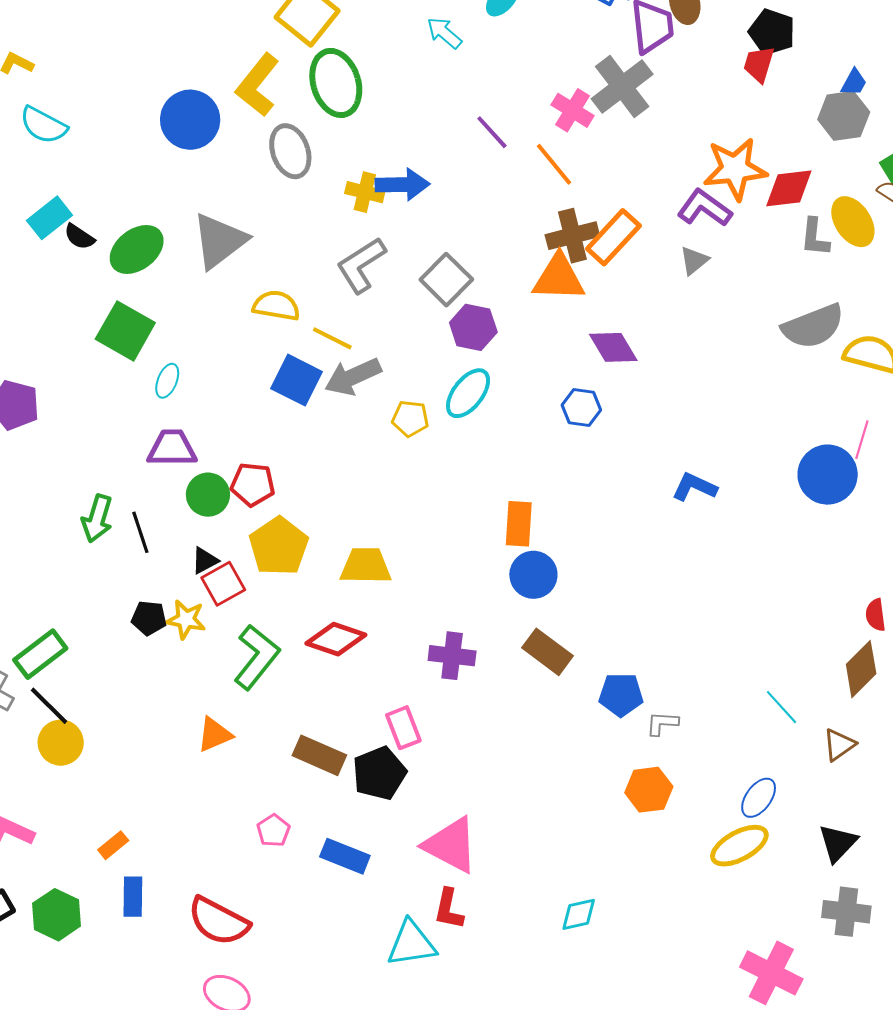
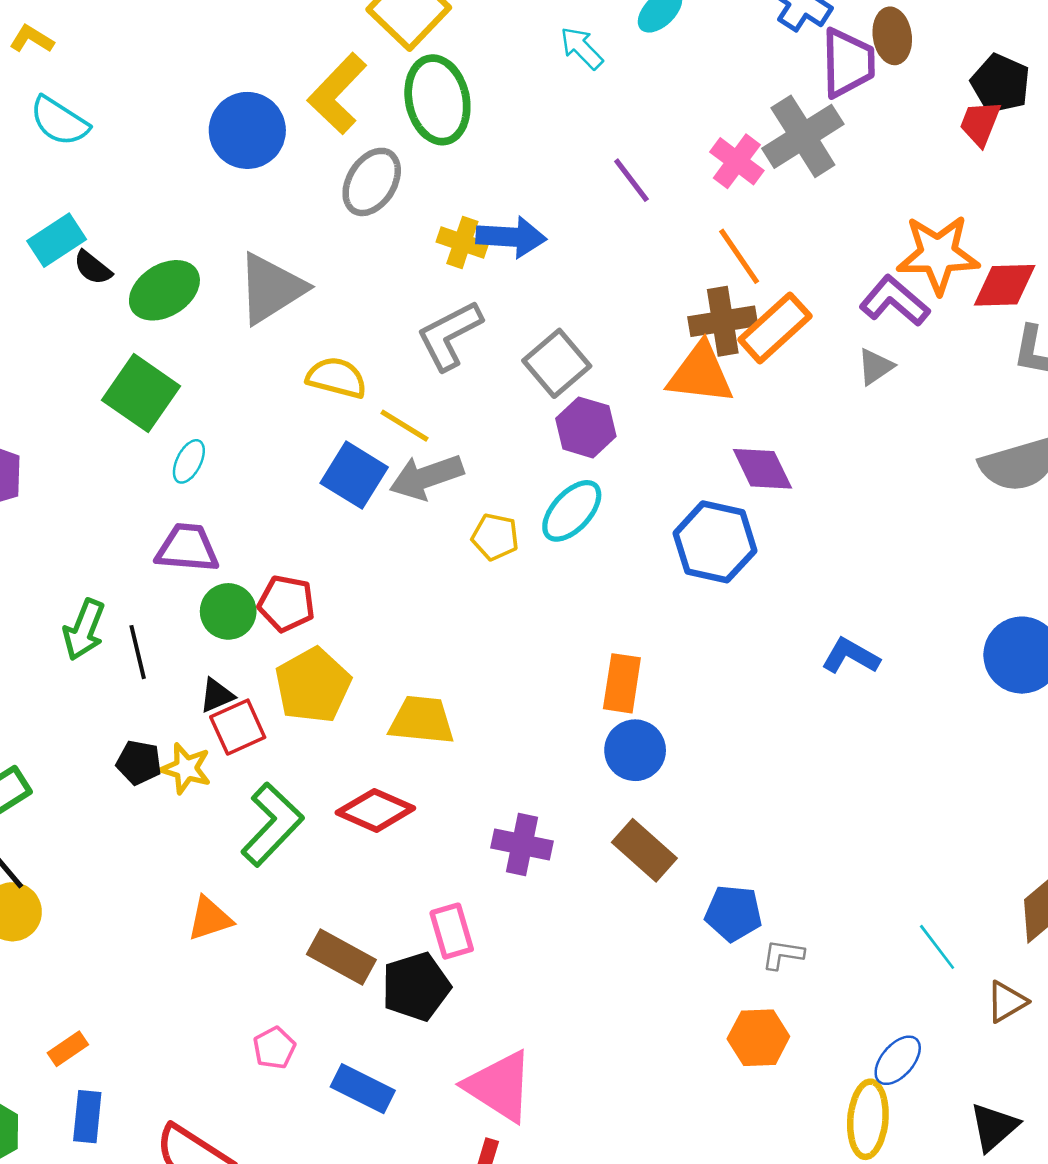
gray ellipse: (290, 151) -> (372, 182), turned 46
orange line: (554, 164) -> (739, 256), moved
blue hexagon: (581, 408) -> (715, 542), size x1.6
yellow ellipse: (739, 846) -> (868, 1119), turned -62

